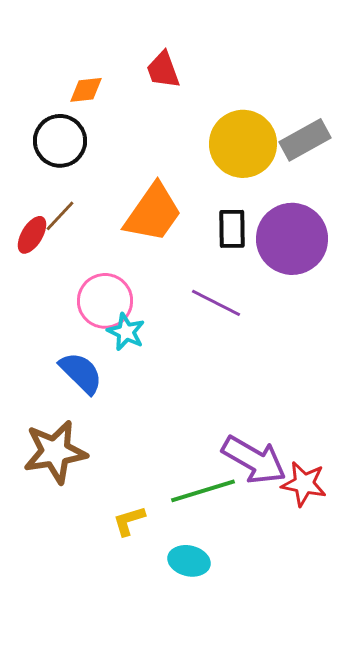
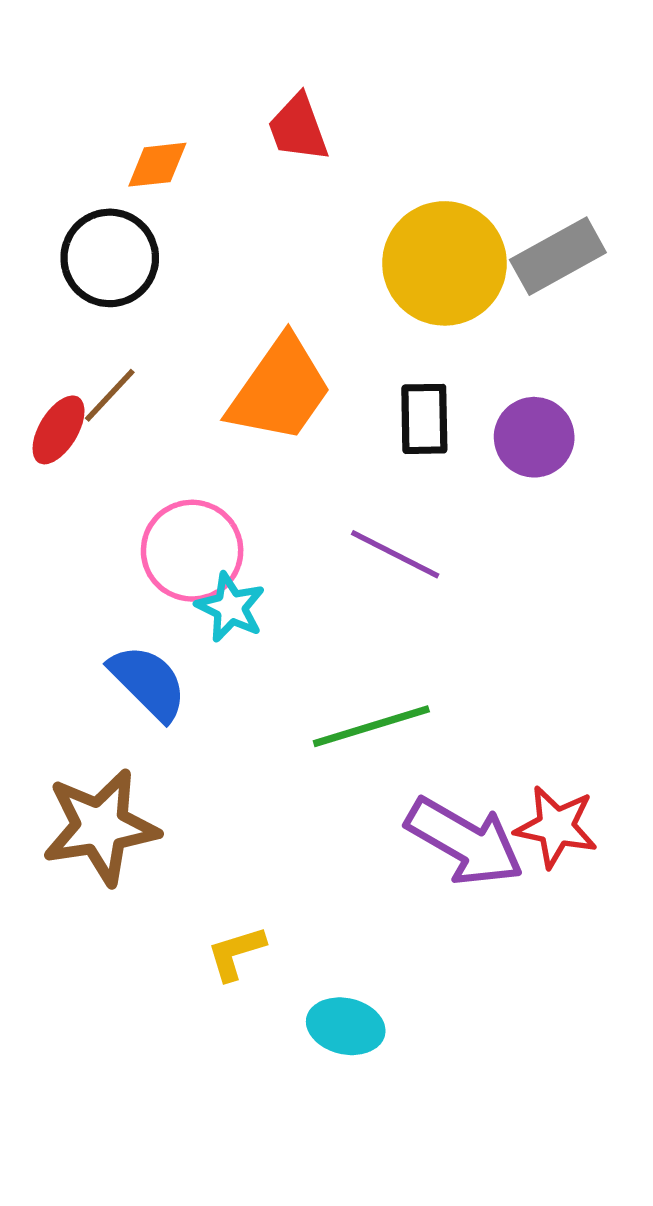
purple circle: (292, 239) -> (534, 437), size x0.6
red star: (304, 484) -> (556, 827), moved
green line: (203, 491) -> (371, 726), moved

